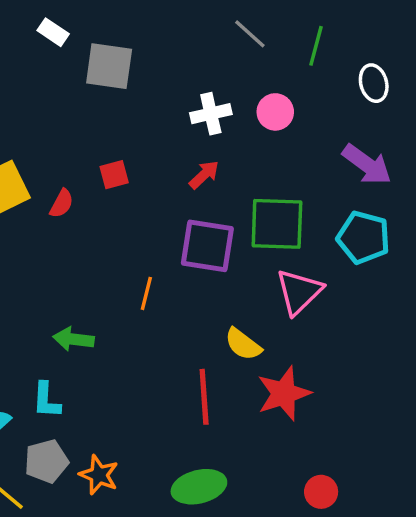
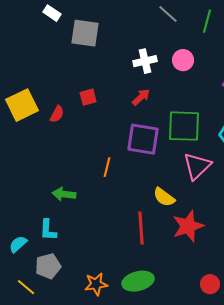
orange star: (99, 475) -> (96, 284), moved, turned -30

